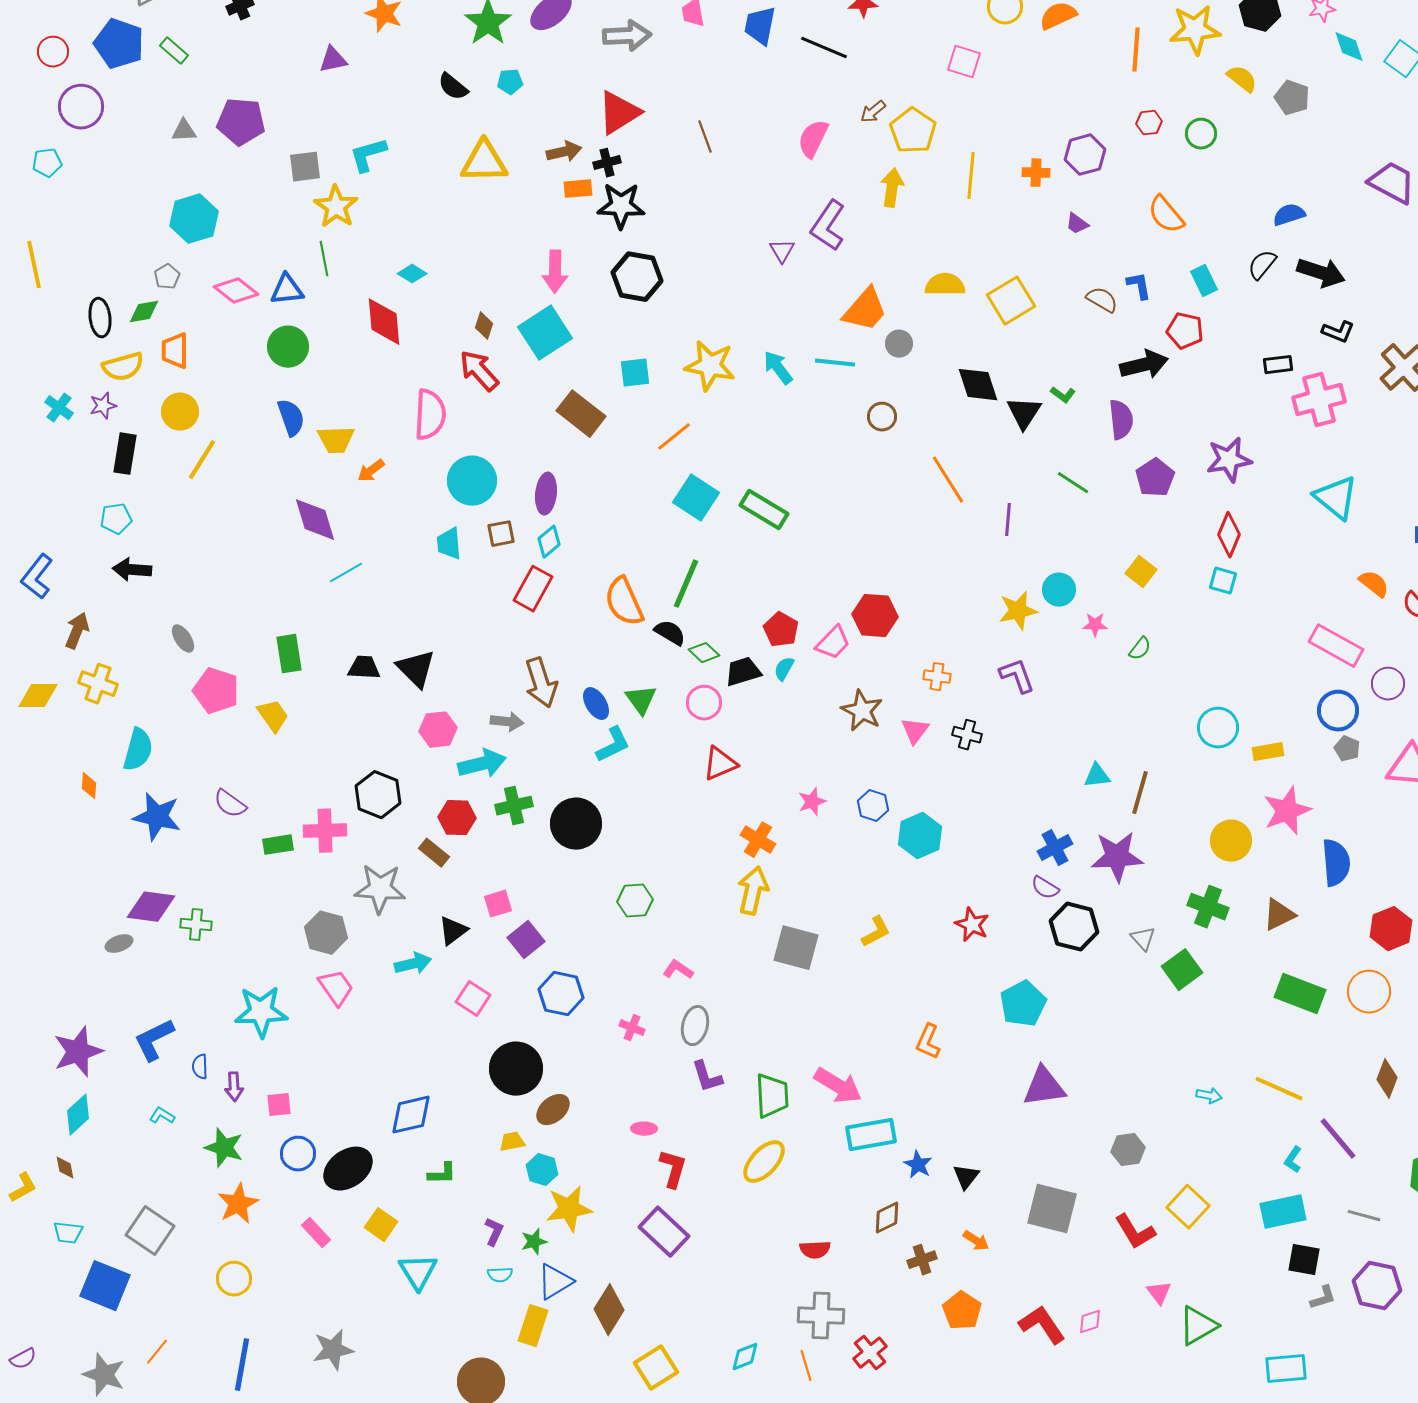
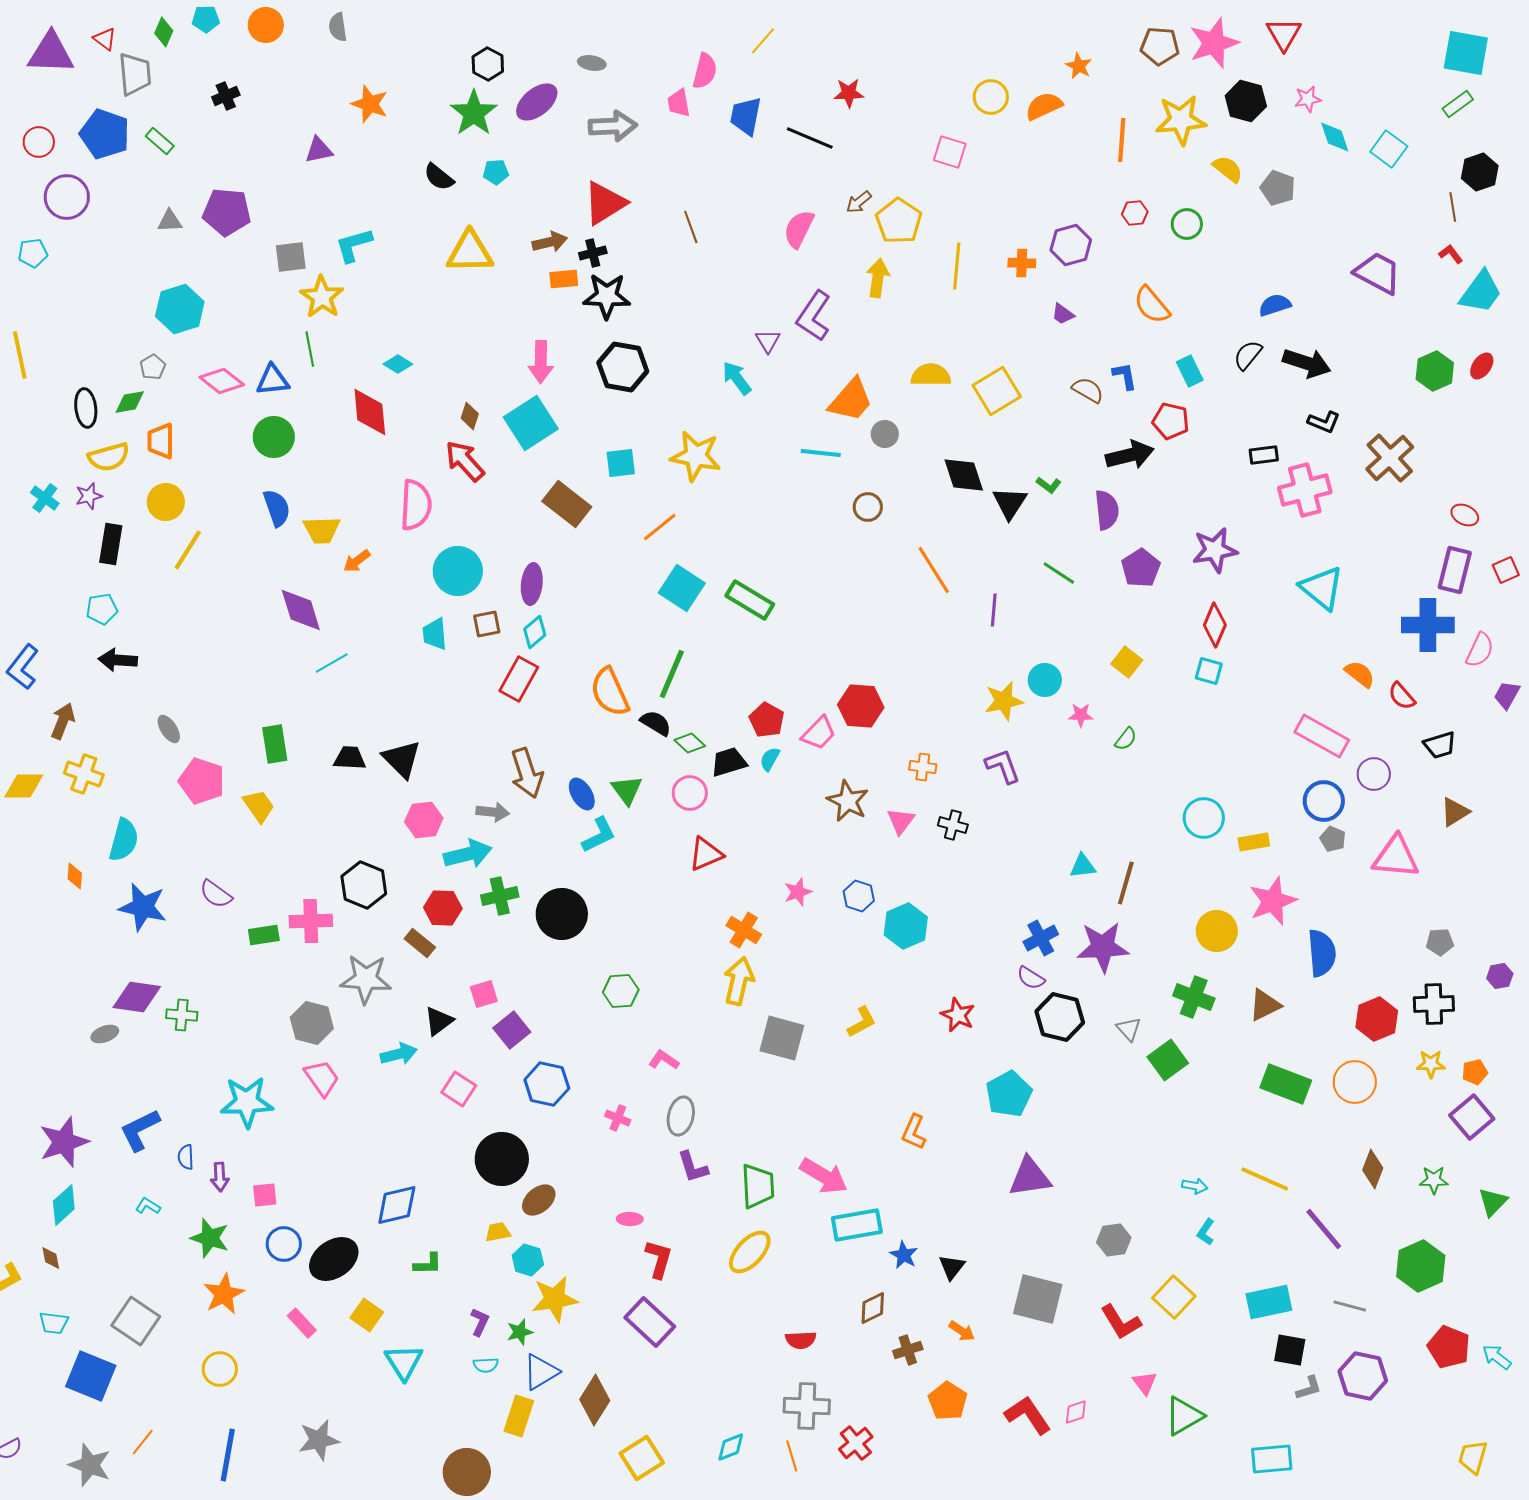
cyan arrow: (778, 368) -> (737, 378), moved
cyan L-shape: (1293, 1160) -> (1206, 1232), moved

